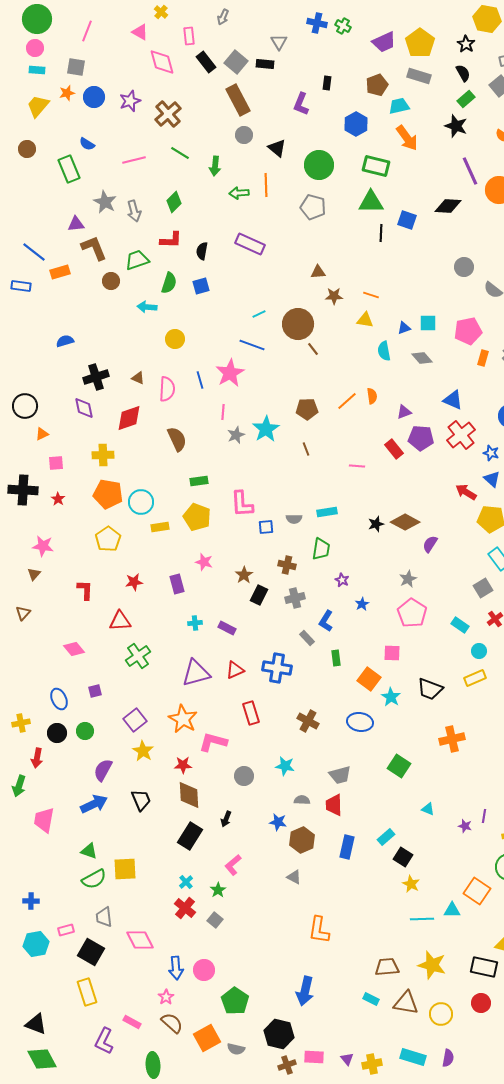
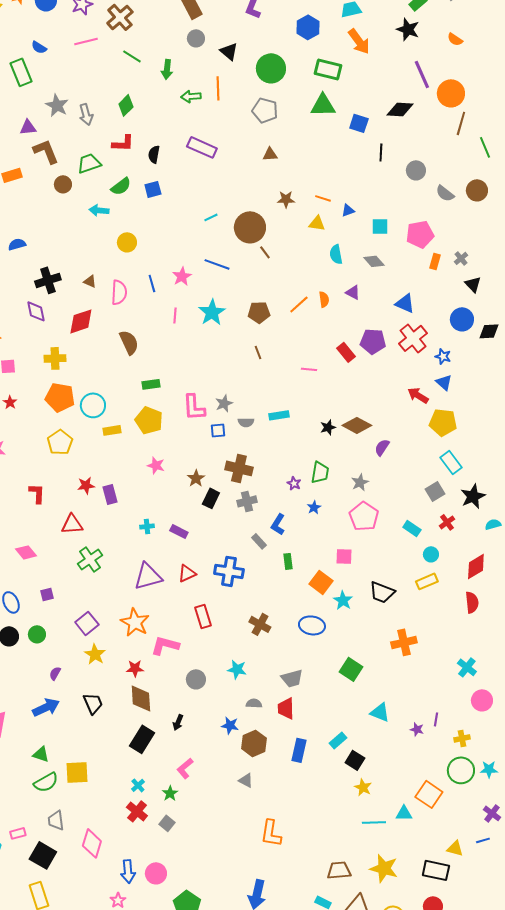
pink line: (134, 160) -> (86, 41), moved
black line: (381, 233) -> (381, 152), moved
brown triangle: (318, 272) -> (270, 154), moved
green semicircle: (169, 283) -> (121, 186), turned 35
blue triangle: (404, 328) -> (348, 210), moved
blue line: (252, 345) -> (217, 264), moved
pink star: (230, 373) -> (182, 276), size x0.7
purple triangle: (404, 412) -> (353, 292), moved, turned 49
cyan star: (266, 429) -> (212, 312), moved
gray star: (236, 435) -> (224, 403), moved
green trapezoid: (321, 549) -> (320, 472), moved
brown cross: (287, 565) -> (239, 468), size x1.5
purple rectangle: (177, 584) -> (110, 494), moved
purple semicircle: (103, 770) -> (55, 673), size x0.6
cyan triangle: (428, 809) -> (380, 712), size x1.5
pink diamond: (140, 940) -> (92, 843), turned 44

